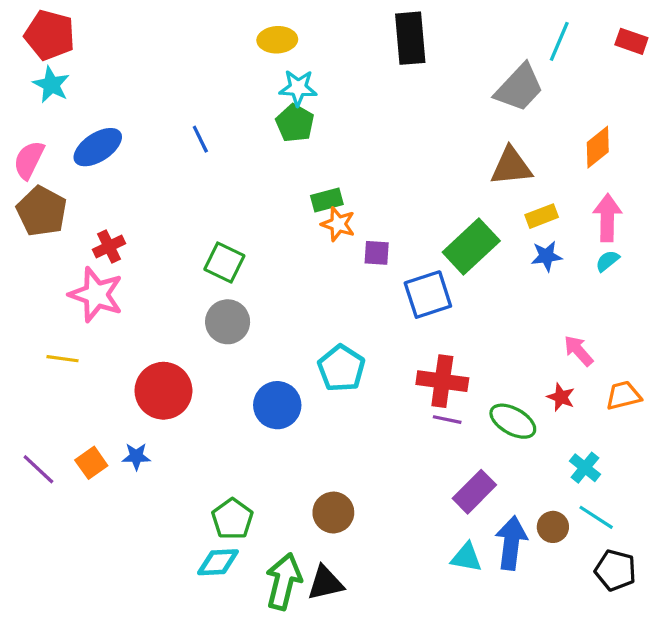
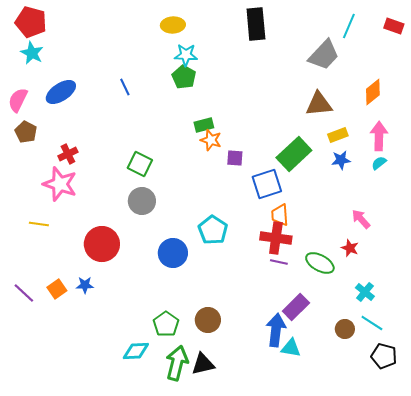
brown pentagon: (42, 211) -> (26, 132), size x0.7
orange trapezoid: (623, 396) -> (280, 215), moved, turned -80
green pentagon: (232, 519) -> (166, 324), moved
blue arrow: (511, 543) -> (276, 330), moved

